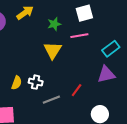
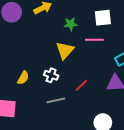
white cross: (36, 82) -> (51, 75), moved
red line: (77, 90) -> (81, 85), moved

